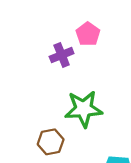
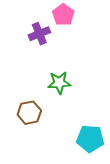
green star: (84, 109) -> (59, 83), size x0.7

